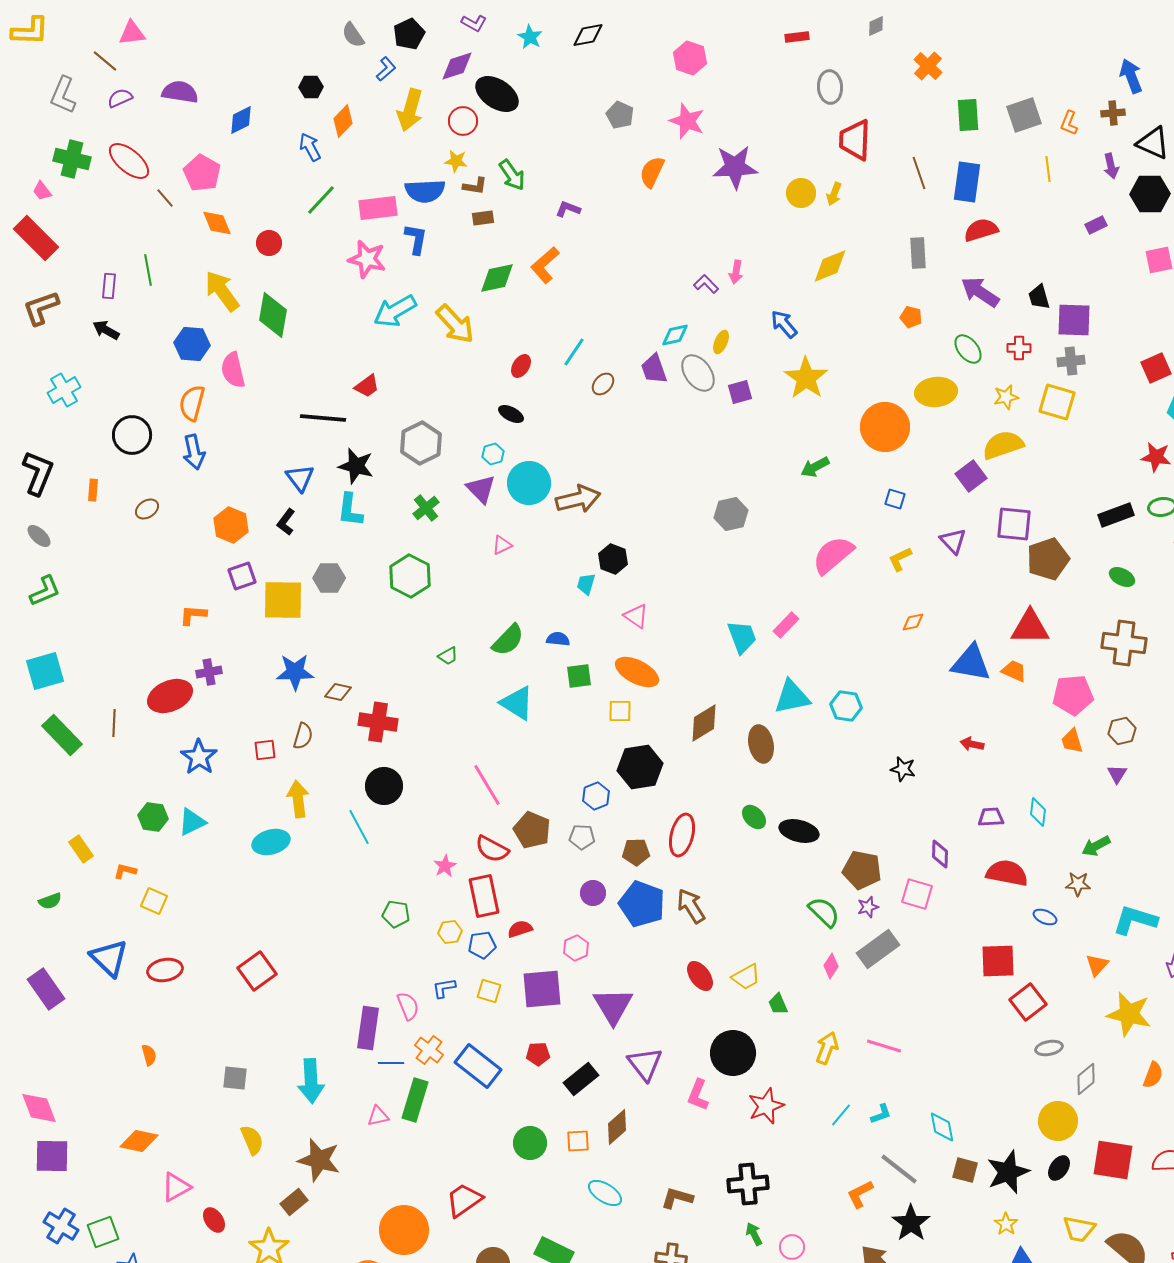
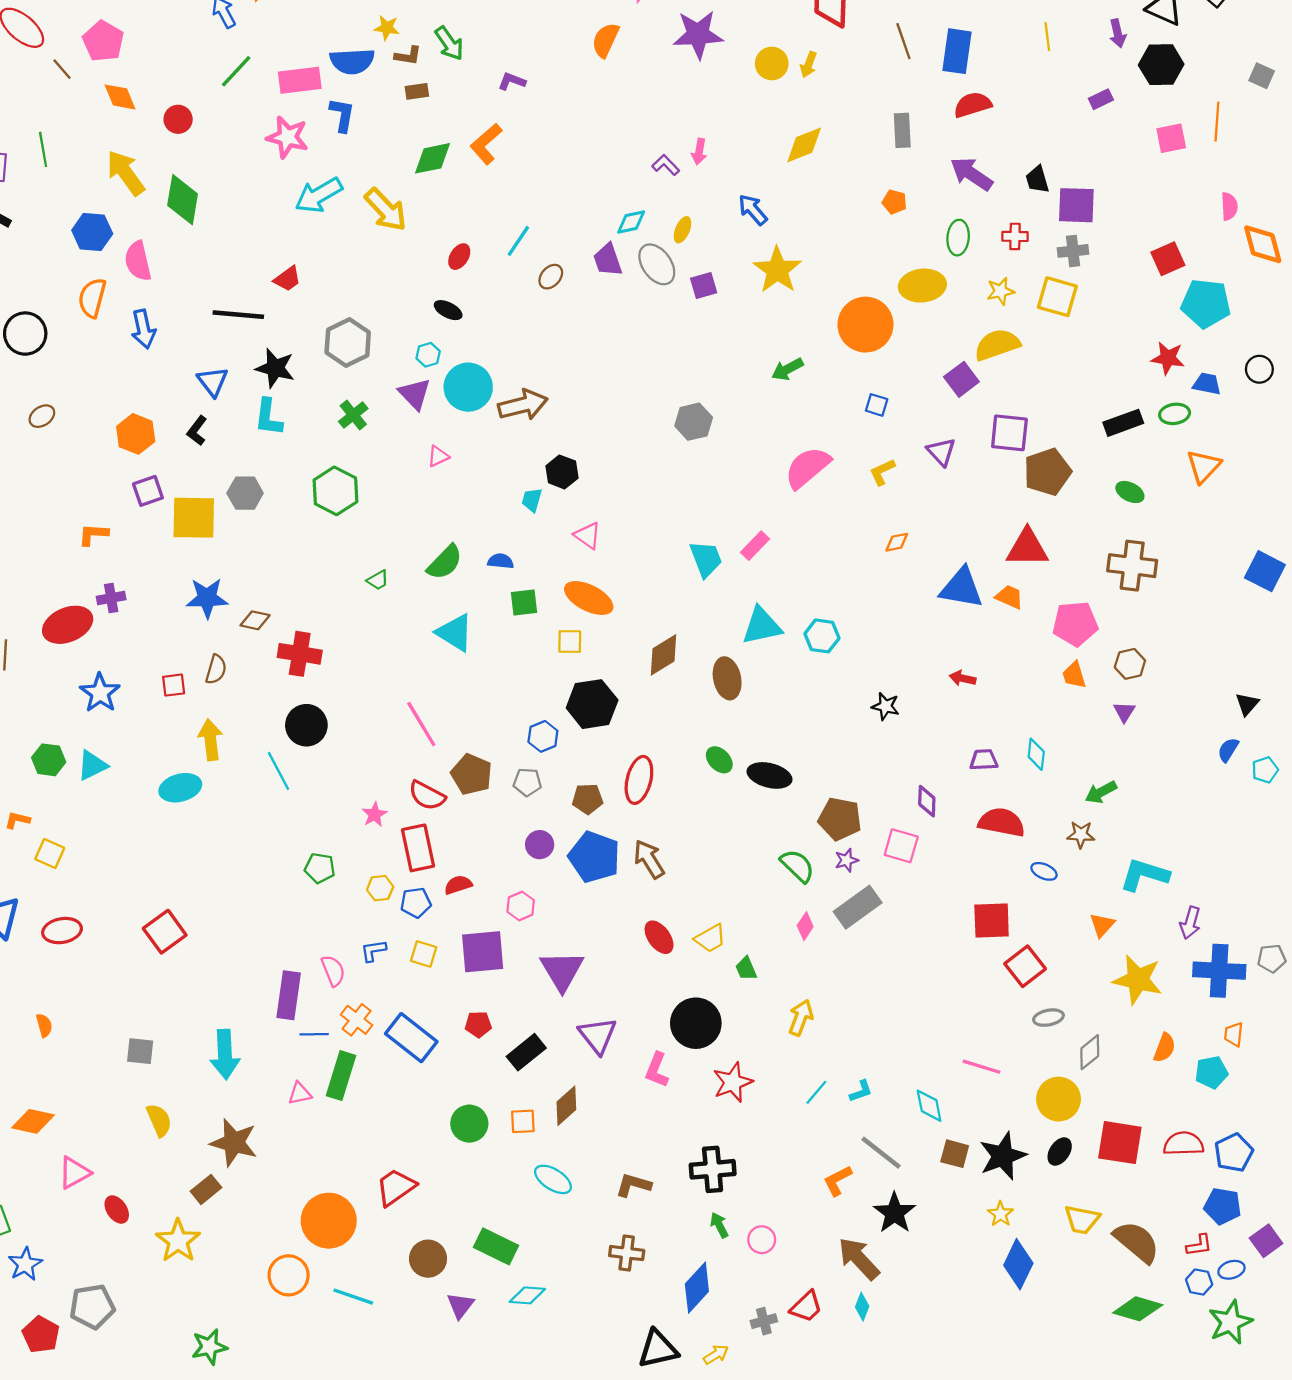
green ellipse: (968, 349) -> (958, 238), turned 44
blue arrow: (194, 452) -> (143, 329), moved
pink line: (884, 1046) -> (982, 1067), moved

